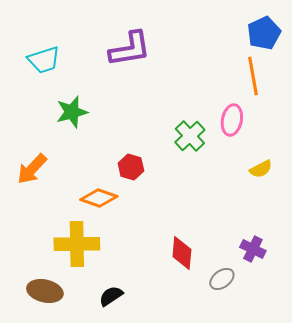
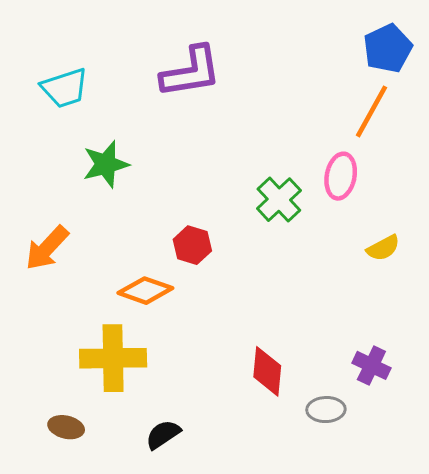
orange line: (253, 76) -> (371, 111), turned 39
gray ellipse: (222, 279) -> (326, 410), turned 35
brown ellipse: (45, 291) -> (66, 427), size x0.7

